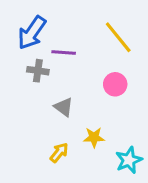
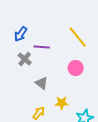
blue arrow: (32, 33) -> (21, 34), size x0.7
gray cross: (38, 71) -> (25, 59), turned 32

